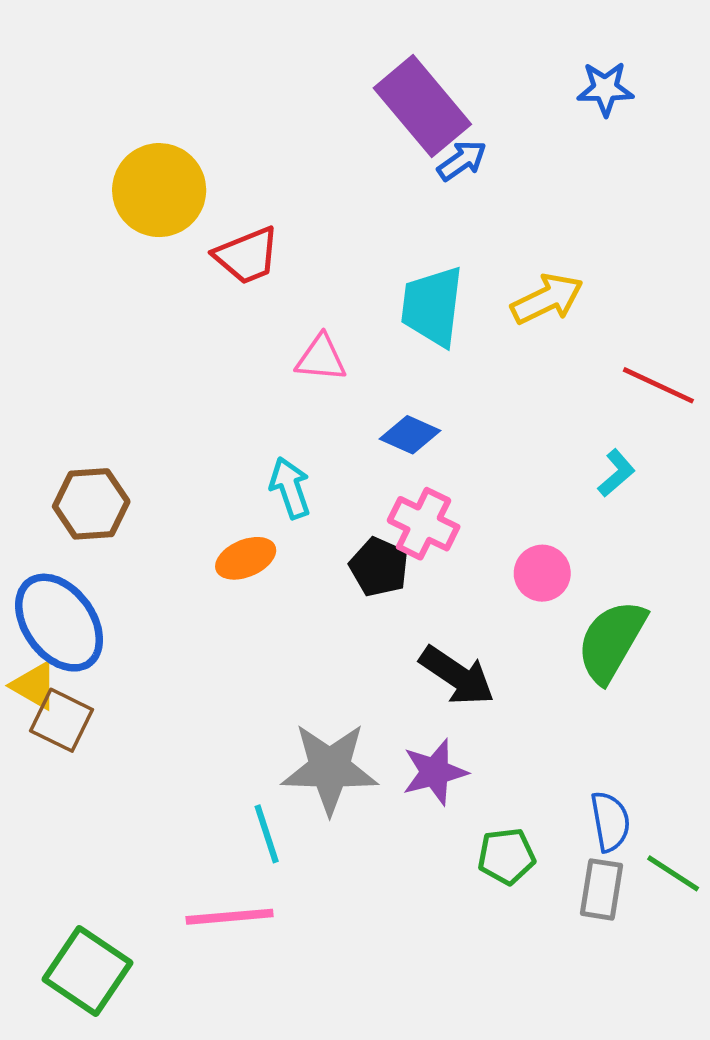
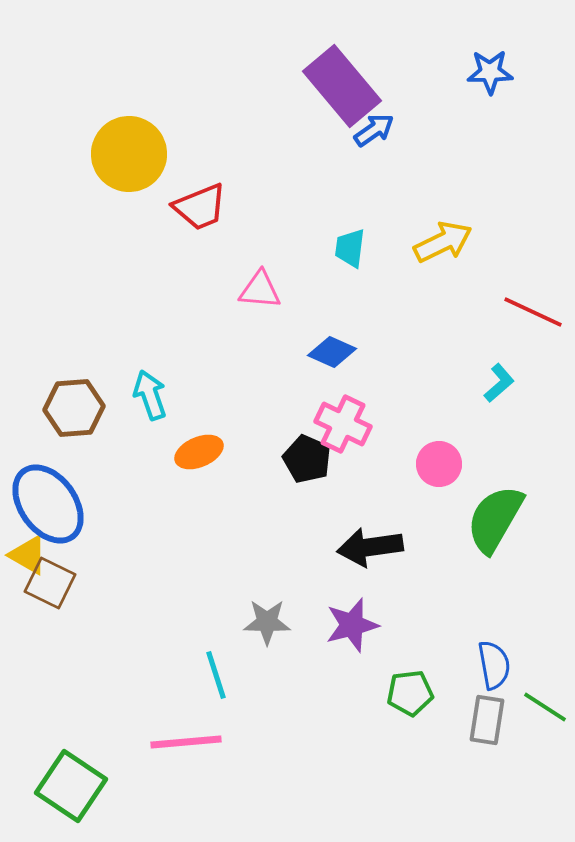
cyan trapezoid: (432, 306) -> (350, 248), size x0.6
cyan arrow: (290, 488) -> (150, 395), moved
black arrow: (457, 676) -> (370, 547), turned 138
gray star: (330, 768) -> (267, 622), size x0.6

